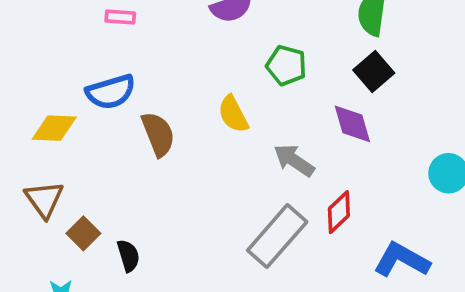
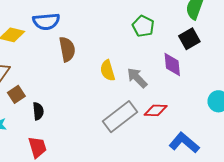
yellow semicircle: (233, 114) -> (108, 70), moved
red diamond: (339, 212) -> (156, 110), turned 35

